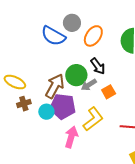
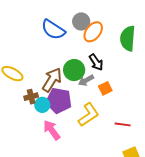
gray circle: (72, 23) -> (81, 21), moved
brown cross: (24, 104) -> (31, 97), moved
pink arrow: (71, 137) -> (52, 130), moved, turned -55

